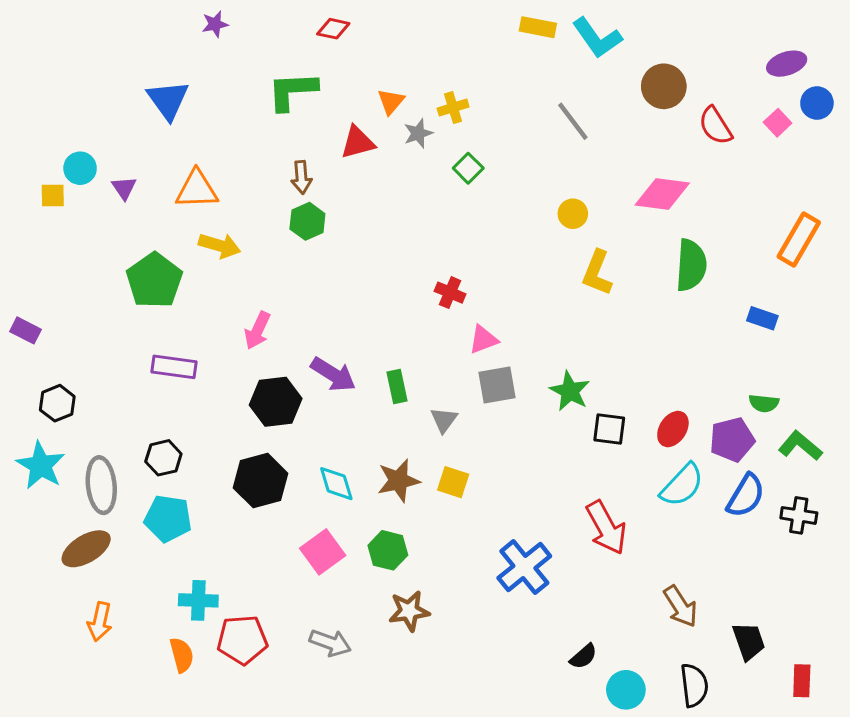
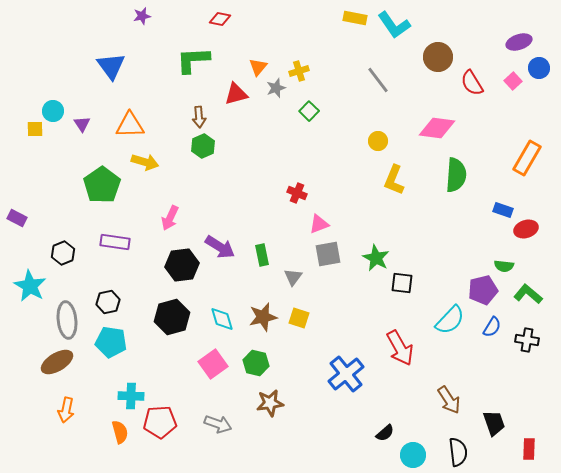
black hexagon: (57, 403) -> (63, 253), moved
red ellipse: (673, 429) -> (526, 229), moved, turned 40
cyan star: (41, 465) -> (30, 286), moved
blue semicircle: (746, 496) -> (492, 327), size x0.7

